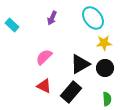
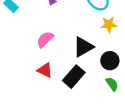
black circle: (105, 68) -> (110, 61), moved
green semicircle: (107, 99) -> (112, 84), turned -32

